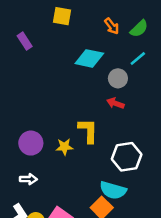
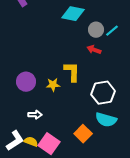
cyan line: (138, 58) -> (112, 31), moved
white arrow: (28, 179) -> (35, 115), moved
cyan semicircle: (113, 190) -> (106, 120), moved

